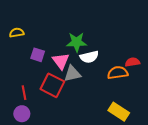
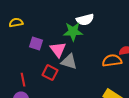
white semicircle: (89, 57) -> (85, 20), moved
gray triangle: (72, 74) -> (69, 62), turned 30
red square: (52, 85) -> (50, 73), size x0.7

